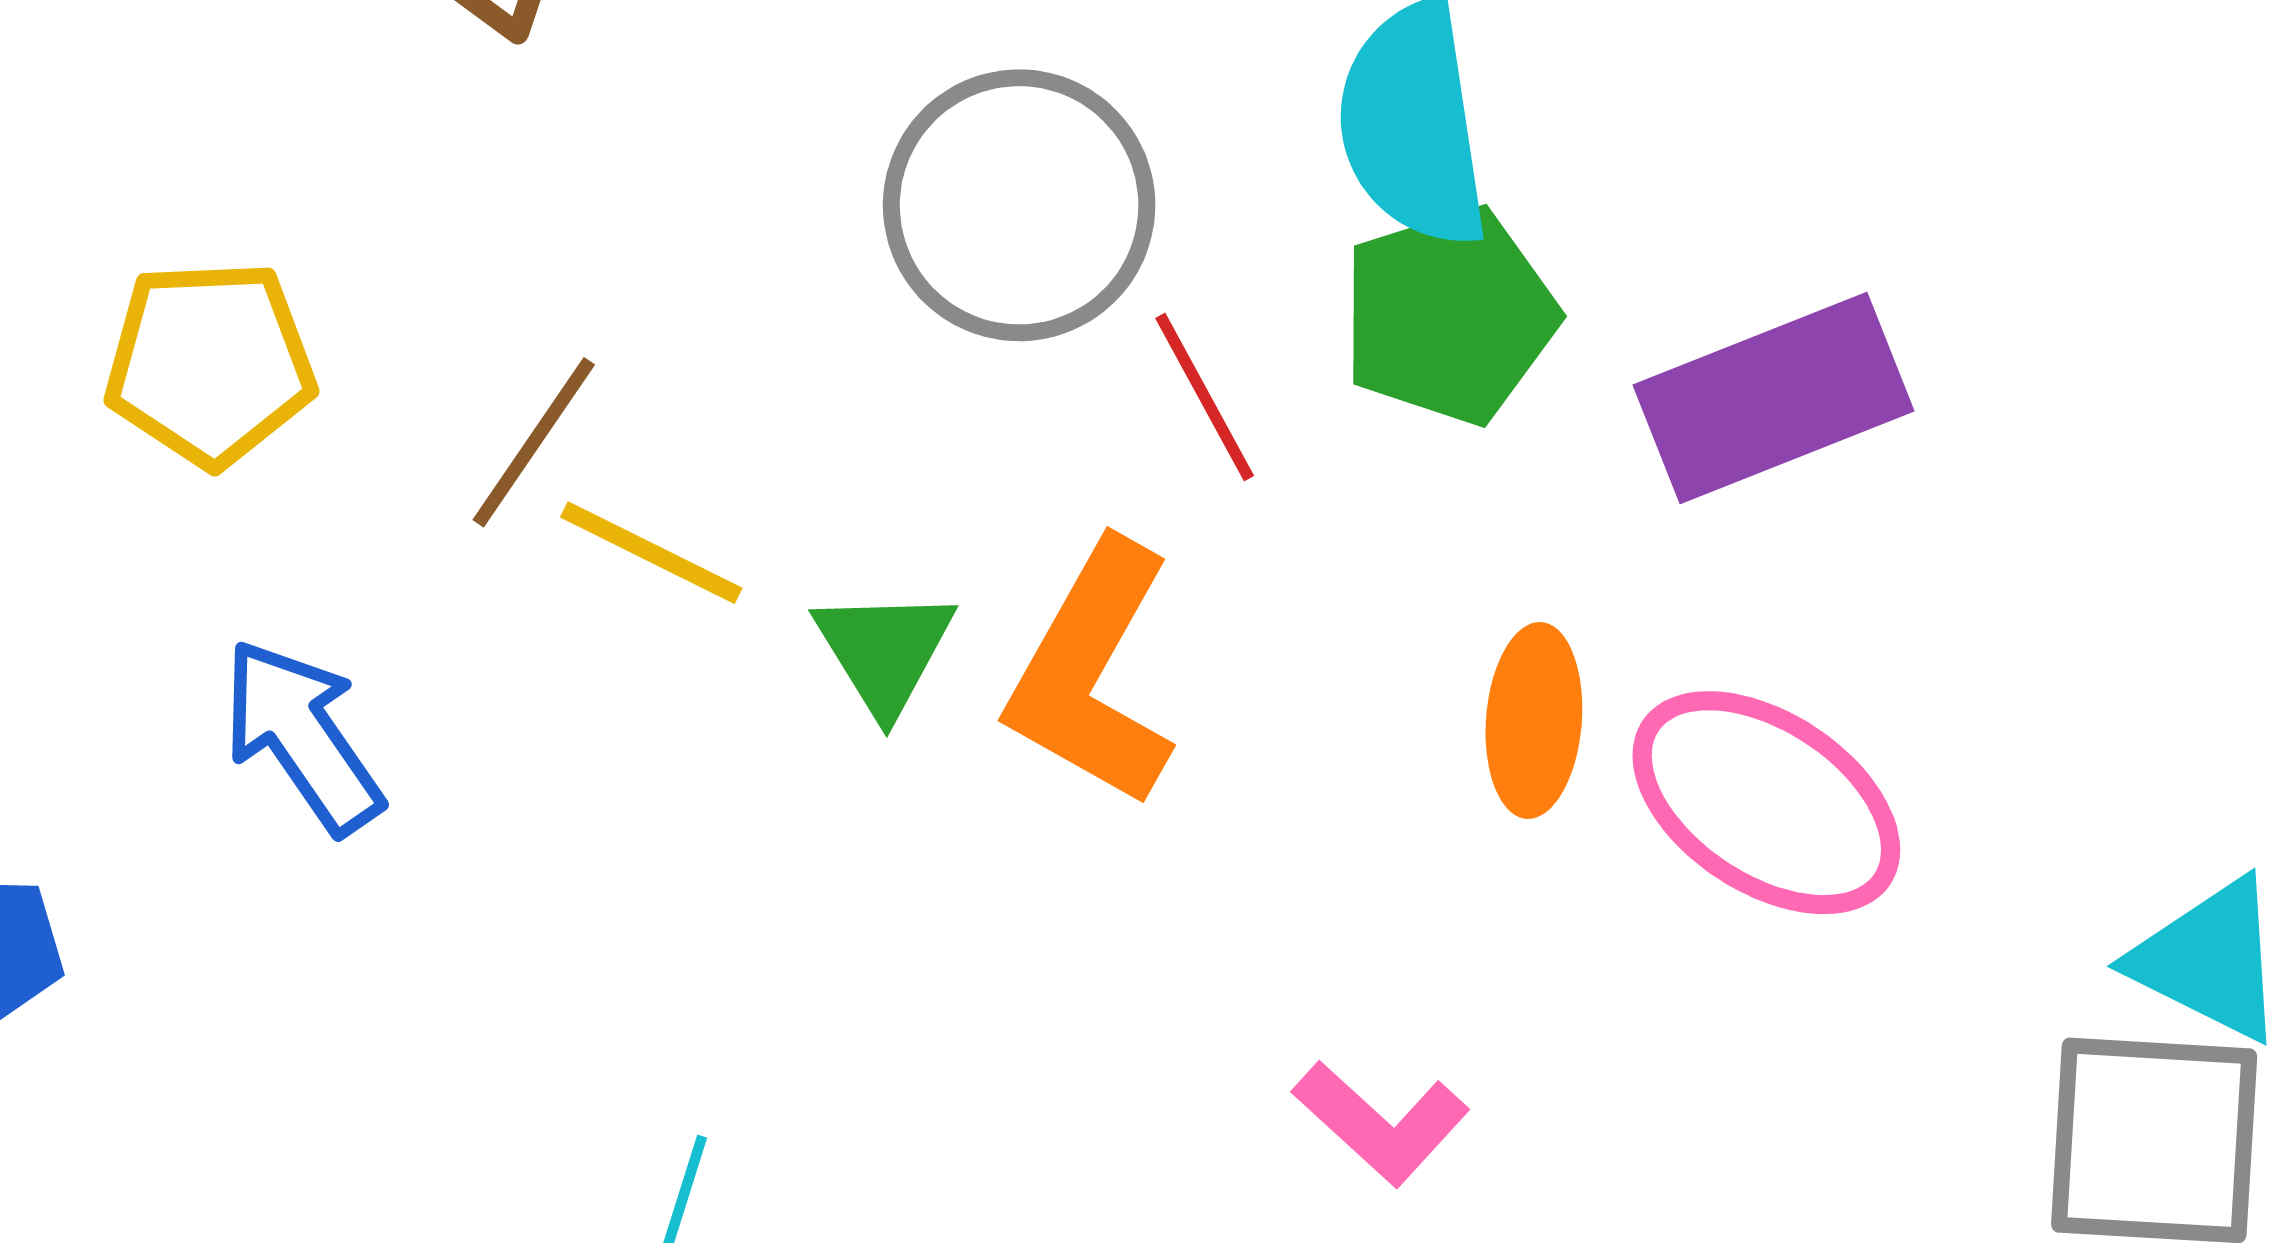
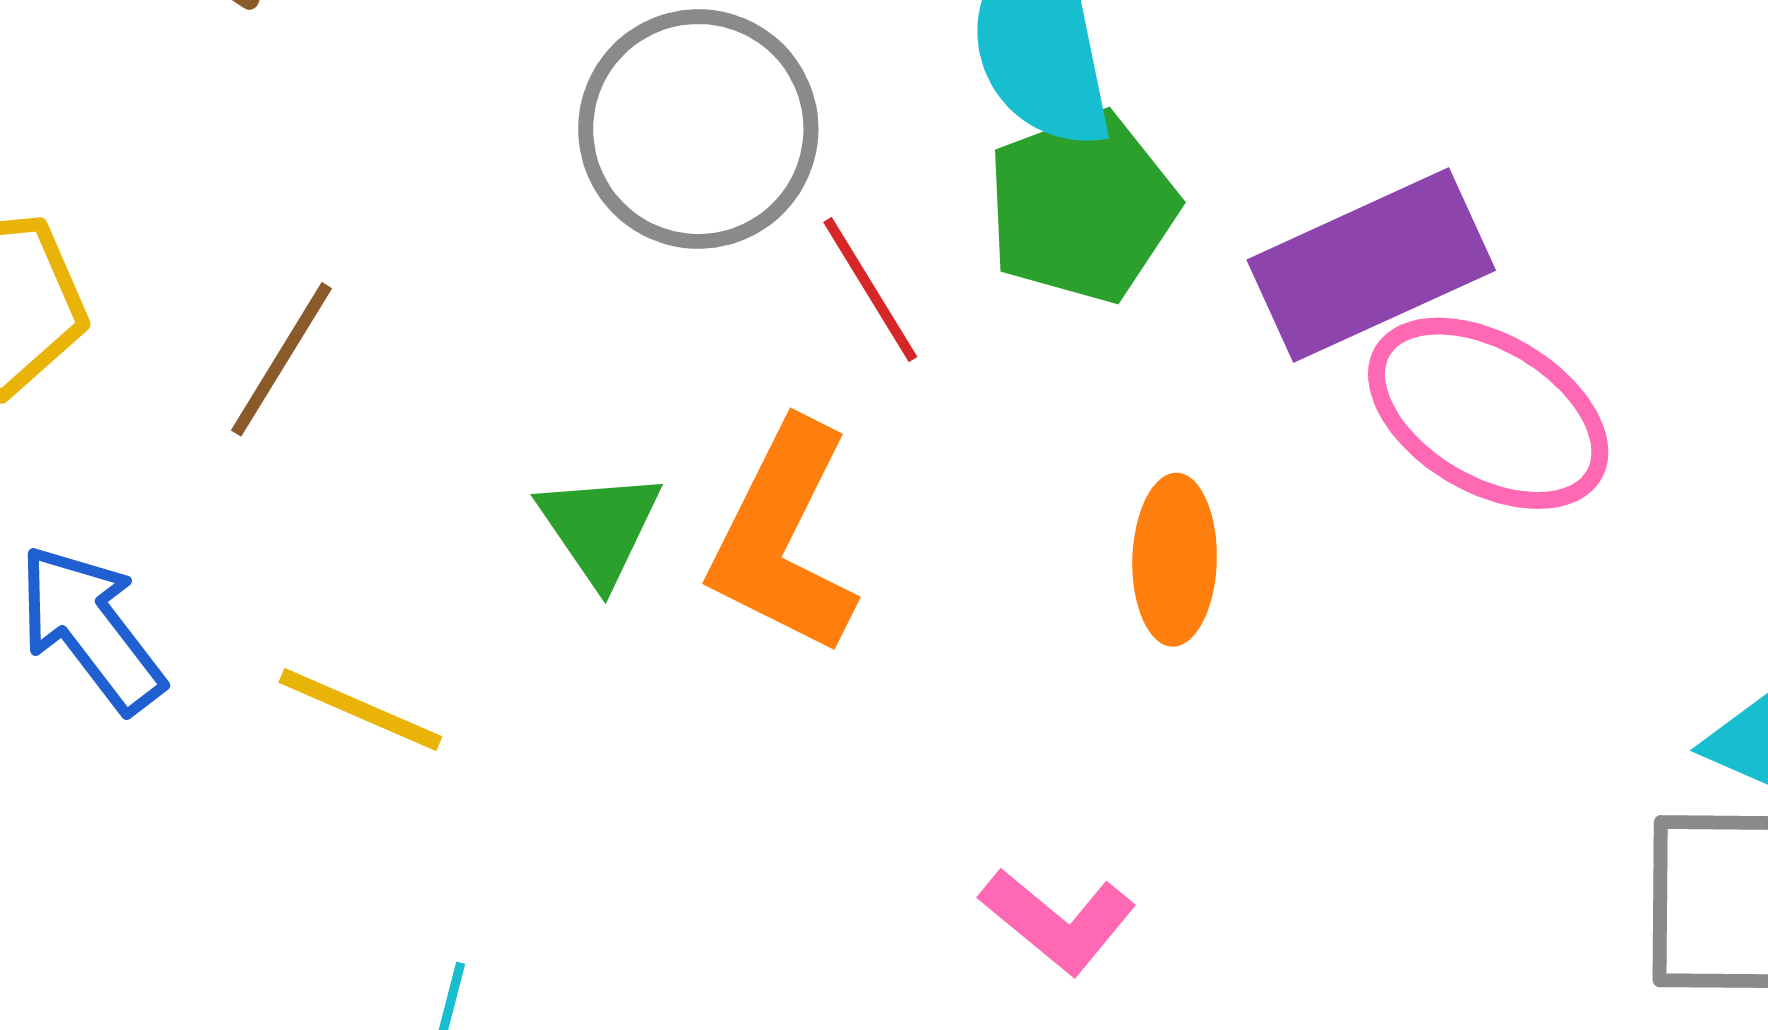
yellow line: (651, 553) -> (360, 709), moved
pink ellipse: (1766, 803) -> (1488, 413), moved

